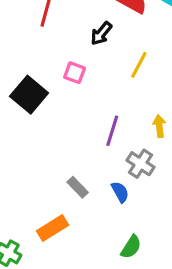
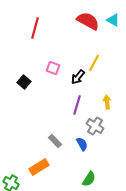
black arrow: (101, 33) -> (78, 77), moved
black square: (29, 95) -> (24, 82), size x0.6

